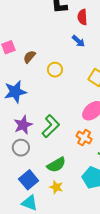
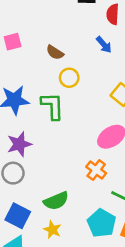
brown semicircle: (29, 57) -> (55, 52), moved, turned -104
green L-shape: (51, 126) -> (52, 106), moved, turned -55
blue square: (29, 180) -> (18, 216), turned -30

